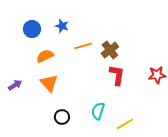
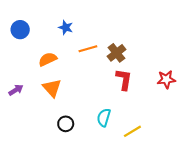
blue circle: (32, 29) -> (20, 30), moved

